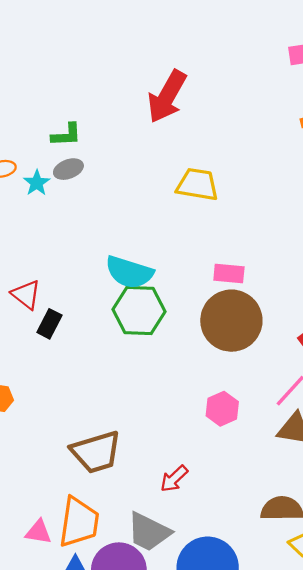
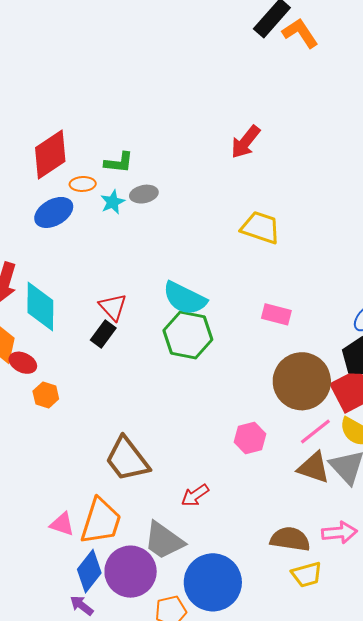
red arrow: (167, 97) -> (246, 142), size x0.7
green L-shape: (66, 135) -> (119, 163), moved
red triangle: (26, 295) -> (113, 307), moved
brown circle: (231, 321) -> (302, 381), moved
brown trapezoid: (96, 452) -> (127, 459), turned 60

